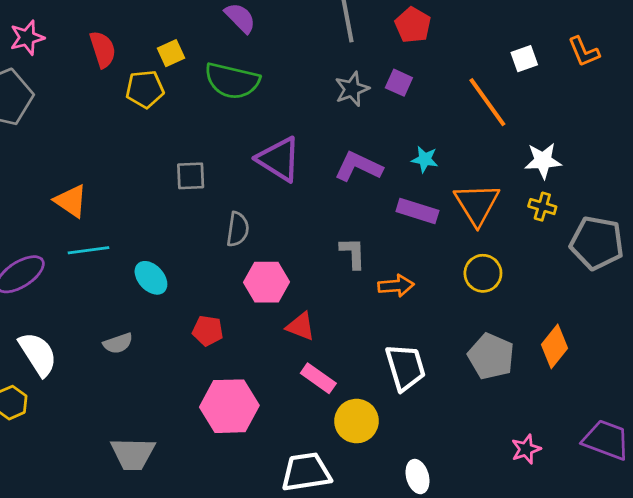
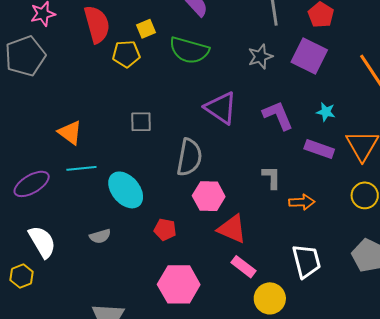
red semicircle: (103, 49) -> (97, 24), size x1.4
purple square: (399, 83) -> (309, 56), size x1.8
gray star: (352, 89) -> (260, 57), moved
purple L-shape: (358, 167) -> (278, 115), turned 40
gray square: (191, 176) -> (141, 122), moved
gray semicircle: (238, 229) -> (189, 157), size x1.5
cyan ellipse: (151, 278) -> (126, 190), size x1.5
red triangle: (301, 326) -> (232, 229), size x1.4

